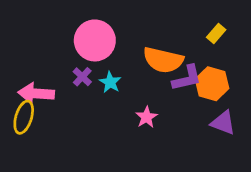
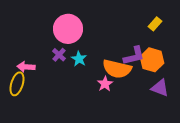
orange semicircle: (163, 60) -> (117, 69), moved
pink arrow: (36, 93) -> (26, 67), size x0.7

